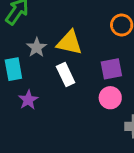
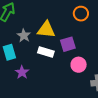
purple square: (111, 69) -> (68, 44), moved
white rectangle: (66, 75) -> (46, 52), turned -42

